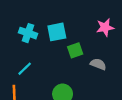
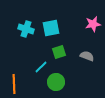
green square: (75, 50) -> (59, 52), moved
cyan line: (25, 69) -> (41, 67), moved

